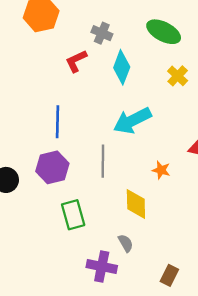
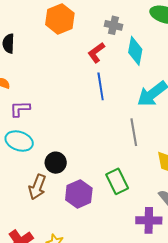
blue line: (57, 122) -> (101, 86), moved
purple hexagon: (52, 167) -> (79, 194), moved

